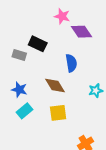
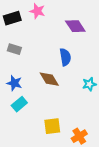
pink star: (62, 16) -> (37, 11), moved
black rectangle: (38, 44) -> (12, 18), moved, turned -42
yellow square: (58, 113) -> (52, 126), moved

